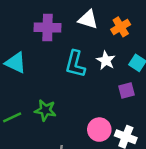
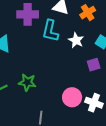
cyan L-shape: (75, 64) -> (50, 31), moved

